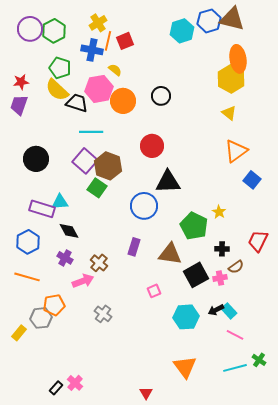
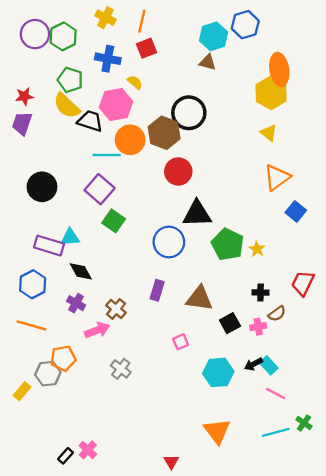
brown triangle: (232, 19) -> (208, 62), moved, size x0.6
yellow cross: (98, 23) -> (105, 18), moved, turned -30
orange line: (108, 41) -> (142, 21), moved
black circle: (161, 96) -> (189, 113), size x1.5
orange circle: (123, 101) -> (130, 140), moved
brown hexagon: (108, 166) -> (164, 133), moved
green pentagon: (194, 226) -> (228, 244), moved
black square: (196, 275) -> (230, 323), size x0.7

